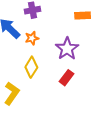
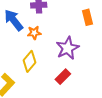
orange rectangle: (83, 15) -> (88, 17), turned 70

